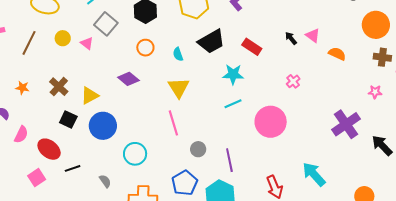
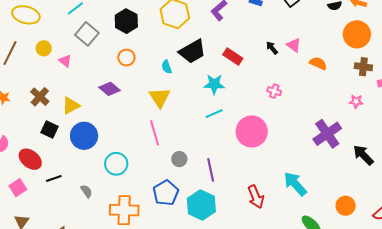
pink triangle: (87, 43) -> (65, 61), moved
cyan semicircle: (178, 54) -> (167, 67), moved
pink cross: (293, 81) -> (274, 91), turned -32

